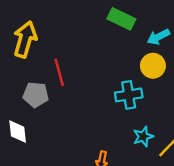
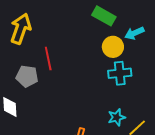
yellow circle: (153, 66) -> (113, 47), moved
cyan cross: (129, 95) -> (120, 73), moved

